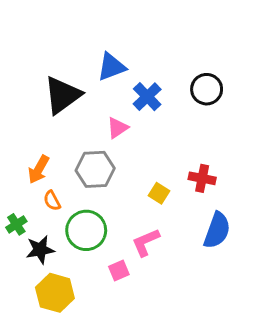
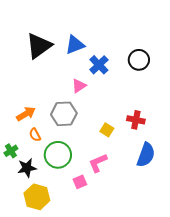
black triangle: (62, 95) -> (39, 46), moved
orange arrow: (39, 169) -> (26, 114), turned -150

